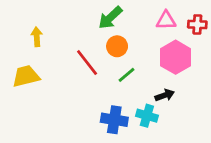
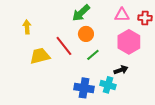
yellow trapezoid: (26, 76) -> (40, 56), moved

